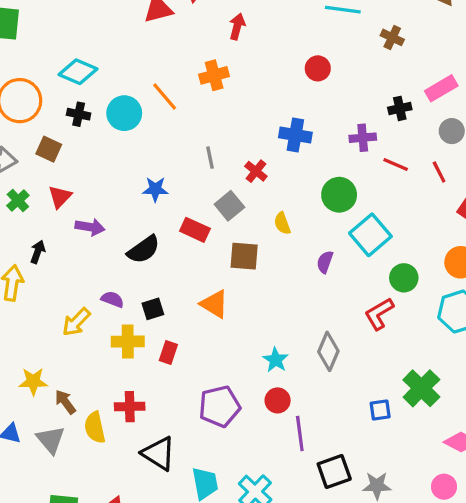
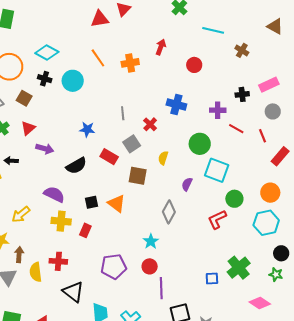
red arrow: (237, 27) -> (161, 47), moved
orange line: (165, 96) -> (98, 58), moved
yellow semicircle: (282, 223) -> (163, 158), turned 32
cyan square: (370, 235) -> (217, 170), turned -35
black arrow: (38, 252) -> (11, 161), turned -112
purple semicircle: (112, 299) -> (54, 194), size x1.5
black square: (153, 309) -> (91, 202), moved
yellow arrow: (76, 322) -> (21, 214), moved
gray diamond: (328, 351) -> (169, 212), moved
brown arrow: (65, 402) -> (19, 255), turned 35

